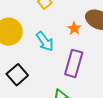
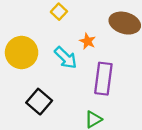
orange star: (74, 28) -> (88, 41), moved

